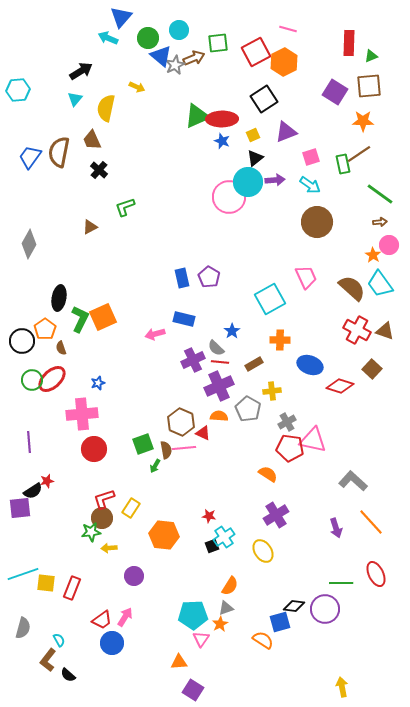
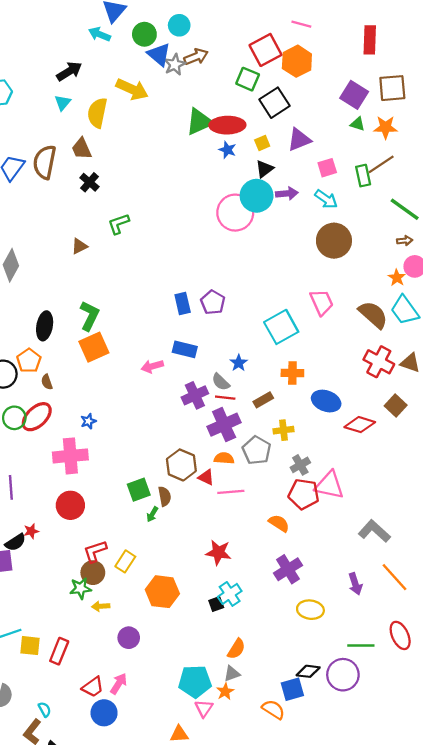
green square: (218, 43) -> (248, 79), moved, turned 30
green triangle: (371, 56) -> (358, 124), moved, turned 40
yellow arrow: (137, 87) -> (132, 89), size x1.8
green L-shape: (80, 319) -> (89, 316), moved
pink line: (184, 448) -> (231, 492), moved
red circle: (94, 449) -> (70, 505), moved
red star: (209, 516) -> (218, 552), moved, size x1.6
yellow ellipse: (263, 551) -> (310, 610), moved, turned -50

